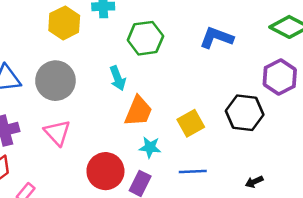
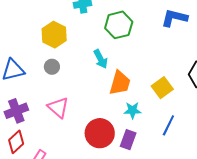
yellow hexagon: (64, 23) -> (54, 35), moved
gray circle: (55, 81) -> (52, 67), size x0.5
blue line: (193, 172) -> (168, 125), turned -55

